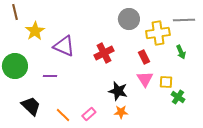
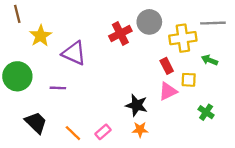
green arrow: (181, 52) -> (209, 60), turned 136
red cross: (104, 53) -> (120, 33), moved
pink triangle: (145, 79) -> (168, 91), turned 36
yellow square: (166, 82) -> (189, 80), moved

